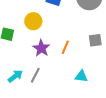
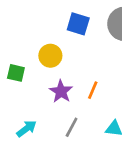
gray line: (35, 75) -> (72, 127), moved

